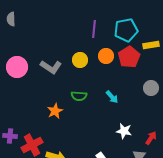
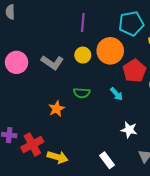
purple line: (94, 29) -> (83, 22), moved
orange circle: (106, 56) -> (110, 51), size x1.6
red pentagon: (129, 57) -> (134, 71), moved

